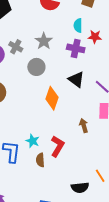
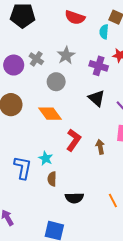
cyan semicircle: (78, 25) -> (104, 32), moved
orange diamond: (52, 98) -> (50, 114), moved, turned -60
red L-shape: (57, 146) -> (74, 140), moved
black semicircle: (80, 188) -> (74, 198), moved

